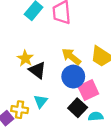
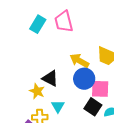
yellow star: (25, 58) -> (37, 91), moved
pink square: (88, 90) -> (100, 89), turned 36

